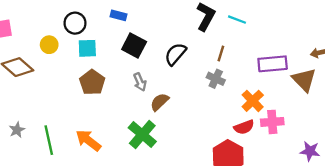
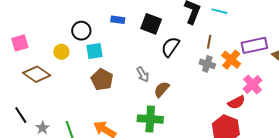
black square: (134, 46) -> (151, 24), moved
orange cross: (253, 101) -> (231, 60), moved
pink cross: (272, 122) -> (252, 84), moved, turned -30
green cross: (142, 135) -> (150, 119), turned -30

